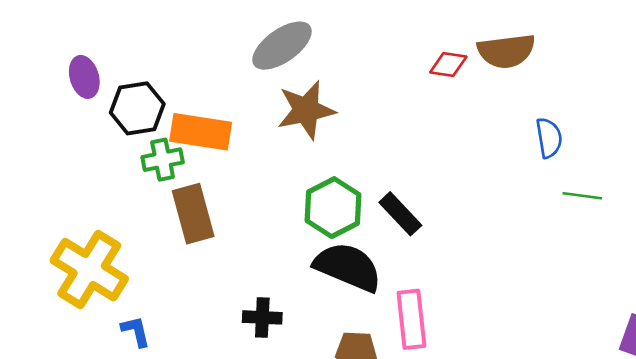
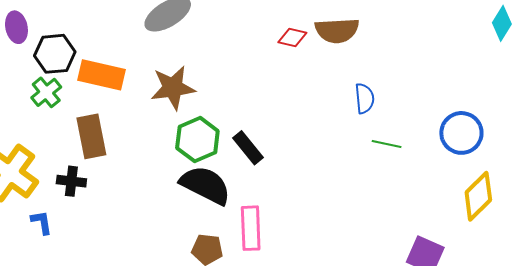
brown star: (306, 110) -> (173, 88), moved
green cross: (163, 160) -> (46, 92), moved, turned -32
black cross: (262, 317) -> (71, 181), moved

